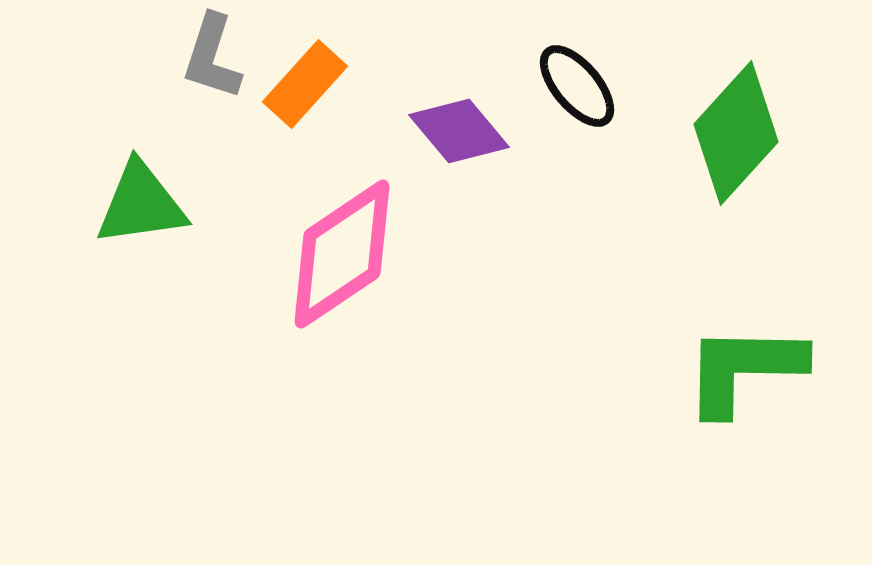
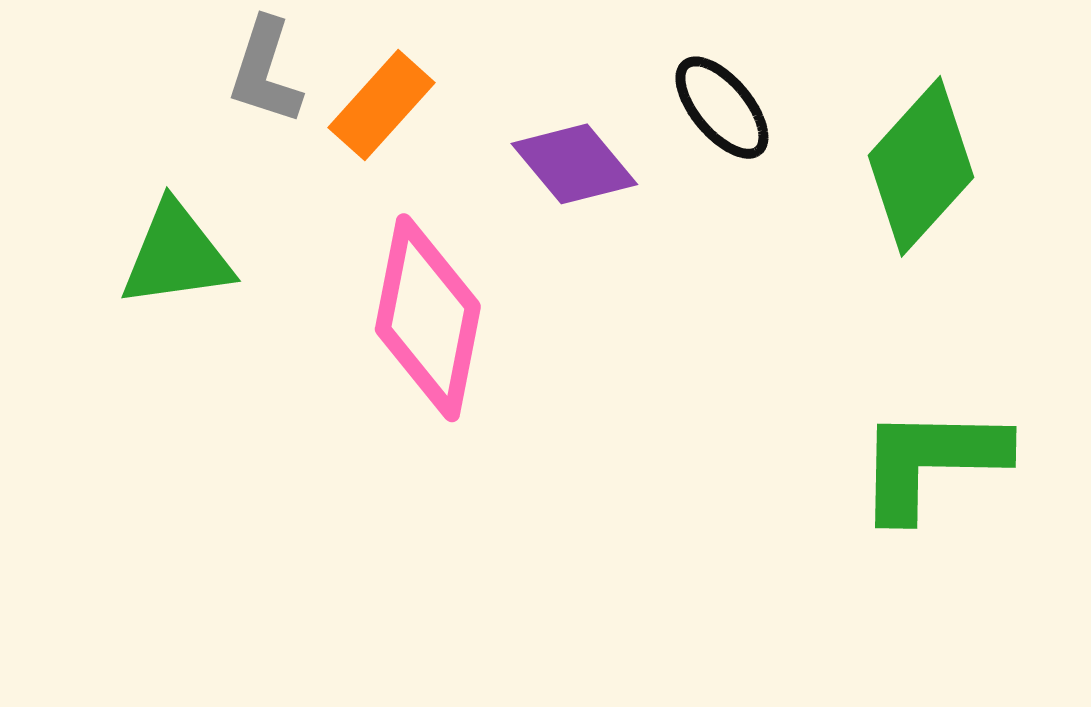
pink diamond: (342, 254) -> (428, 318), turned -45

